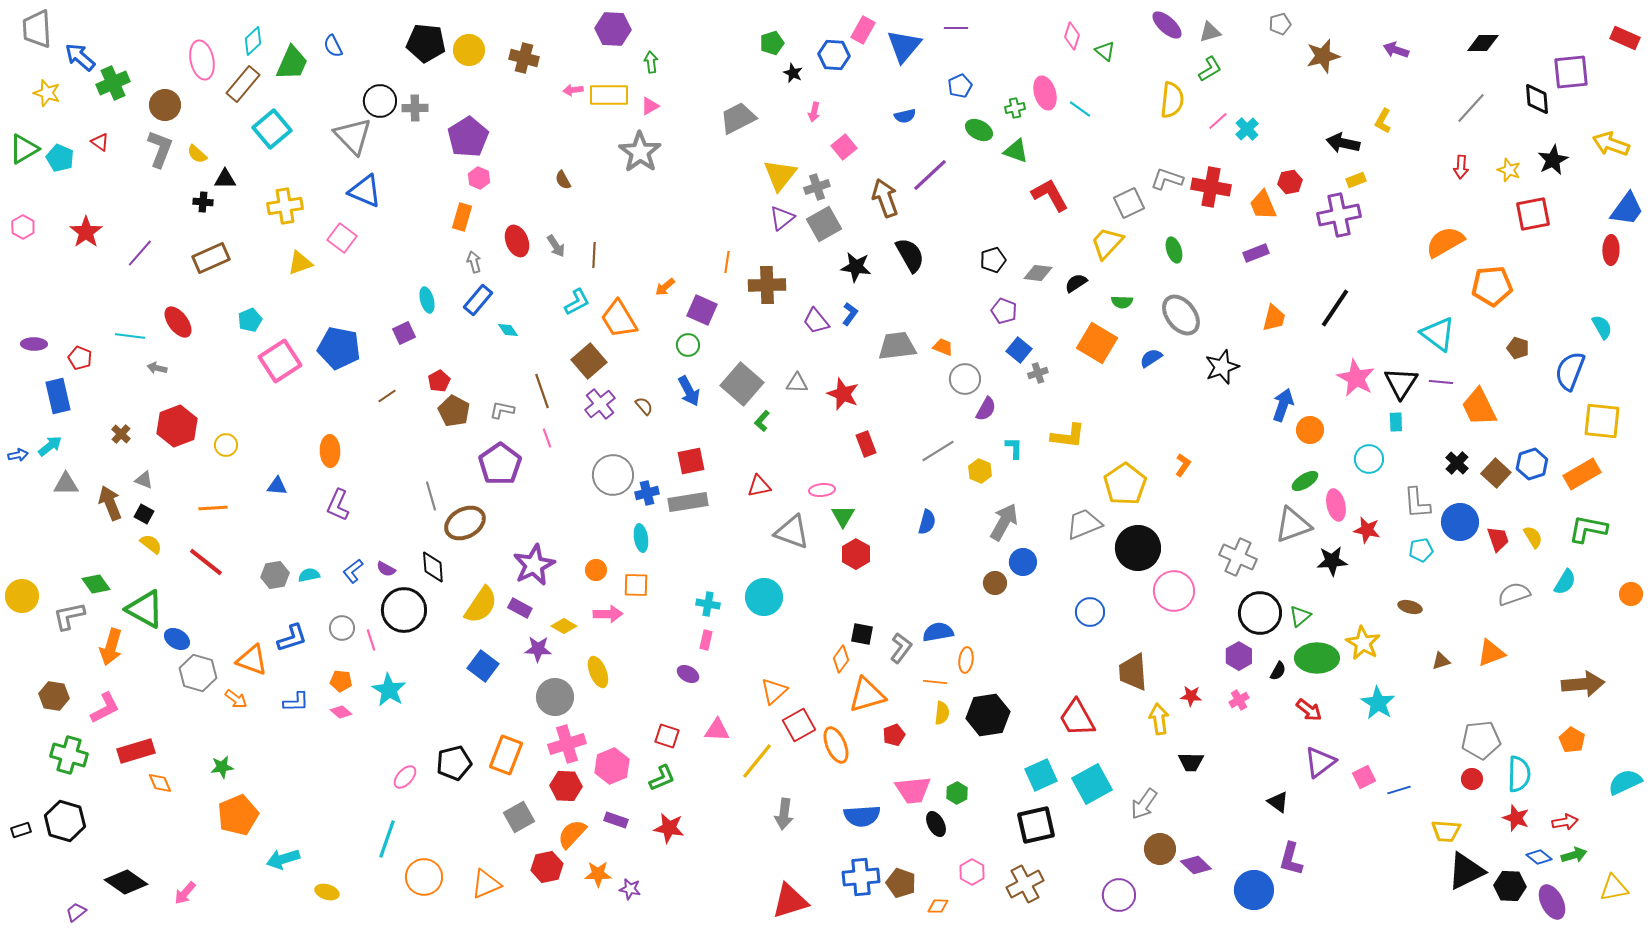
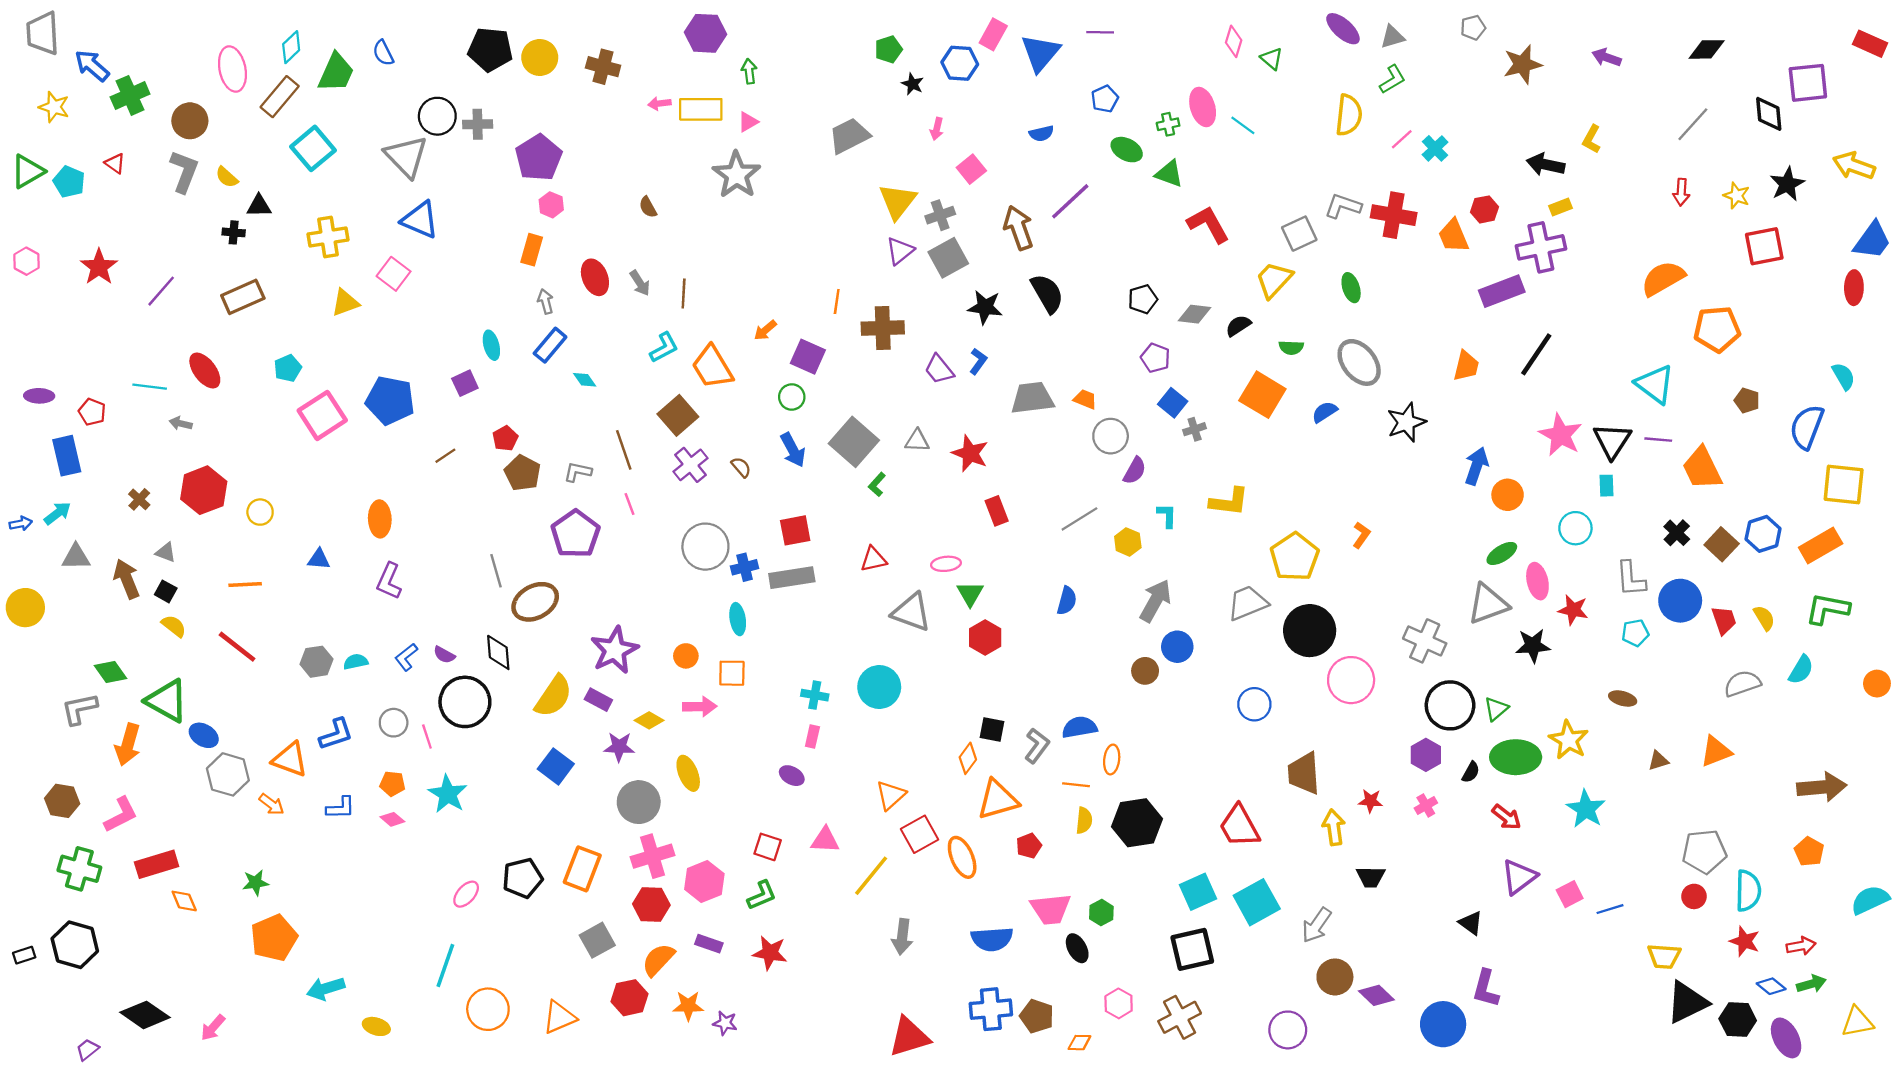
purple rectangle: (1256, 253) -> (1502, 291), moved, size x1.5
yellow circle: (22, 596) -> (25, 608), moved

